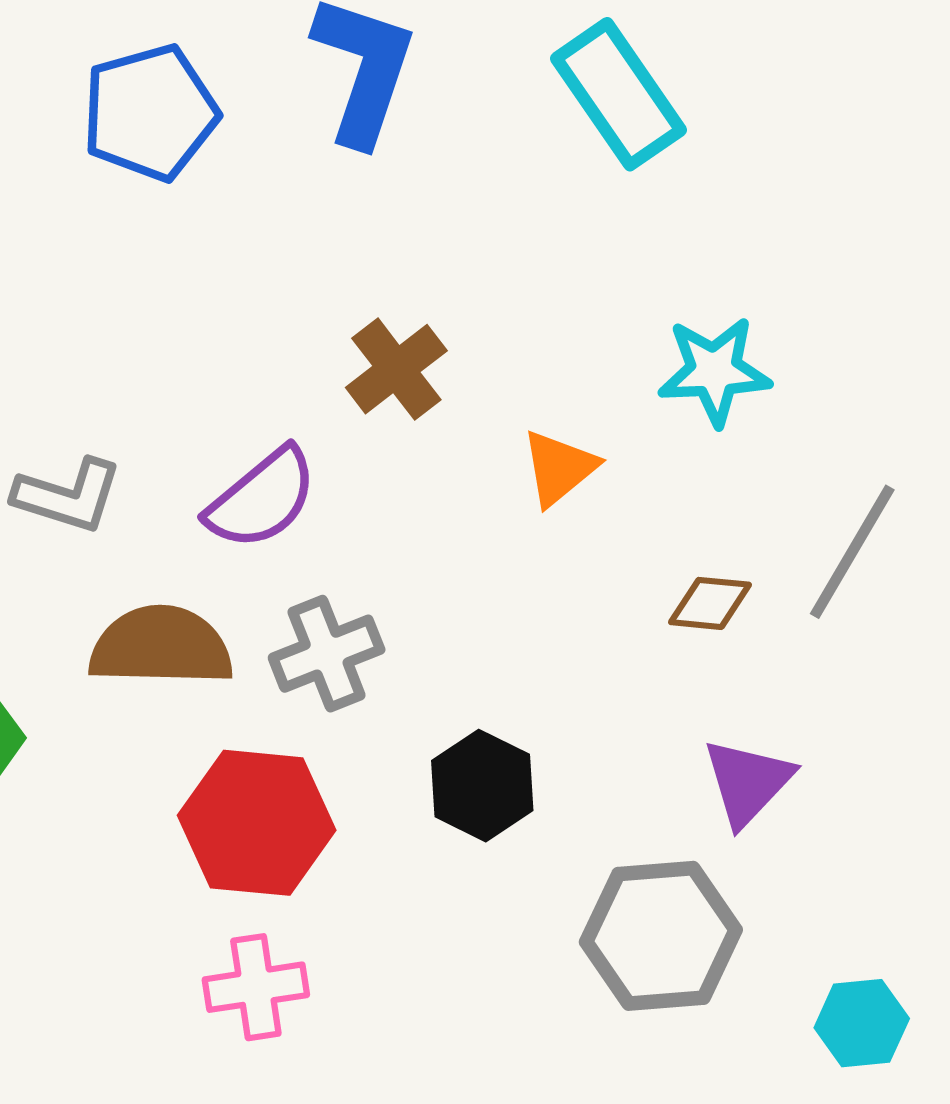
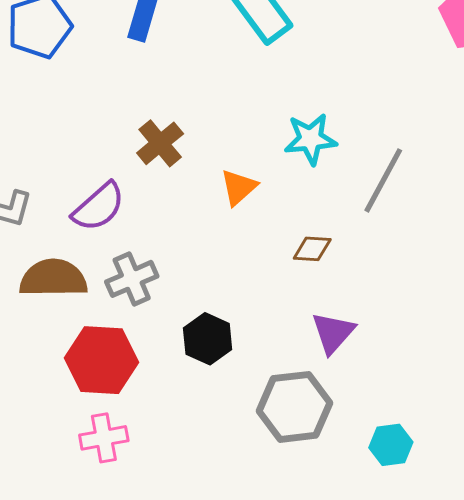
gray line: (852, 552) -> (383, 180), moved

